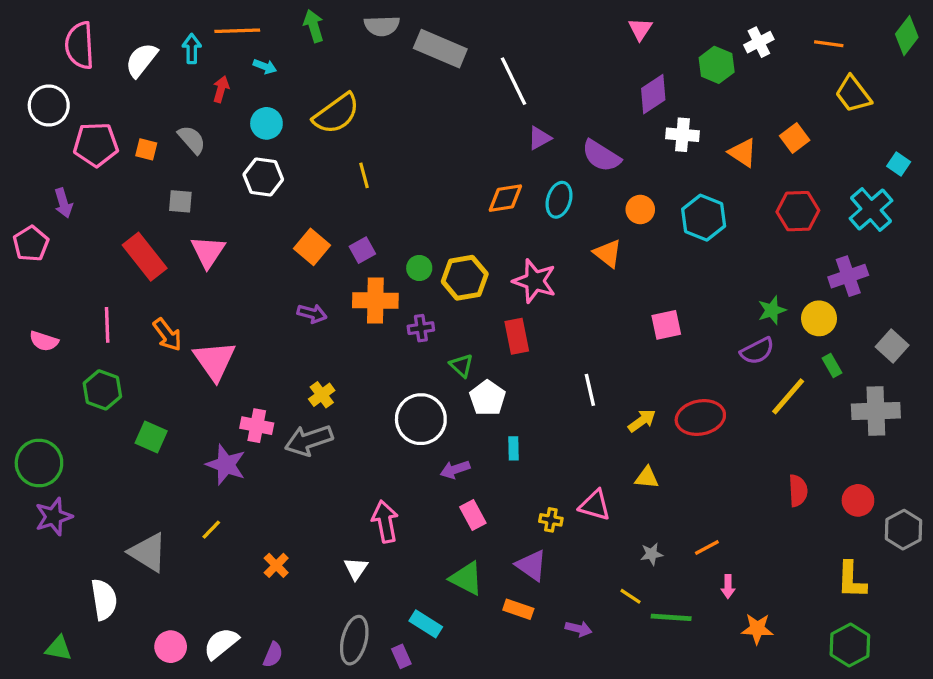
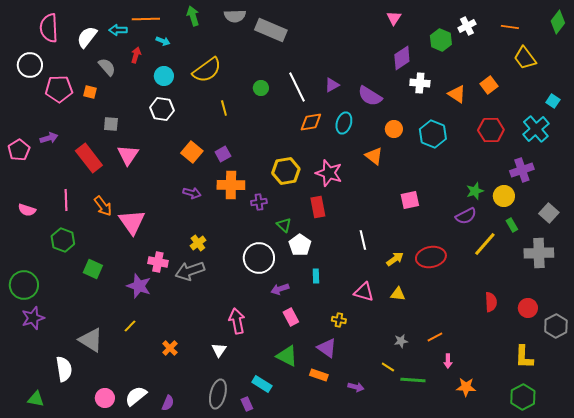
cyan arrow: (192, 49) -> (118, 30), turned -90
white line: (513, 81) -> (297, 87), moved
gray semicircle: (192, 140) -> (107, 67), moved
purple arrow: (63, 203) -> (49, 138), moved, turned -90
green circle: (419, 268) -> (261, 88), moved
pink triangle: (595, 505) -> (364, 292), moved

